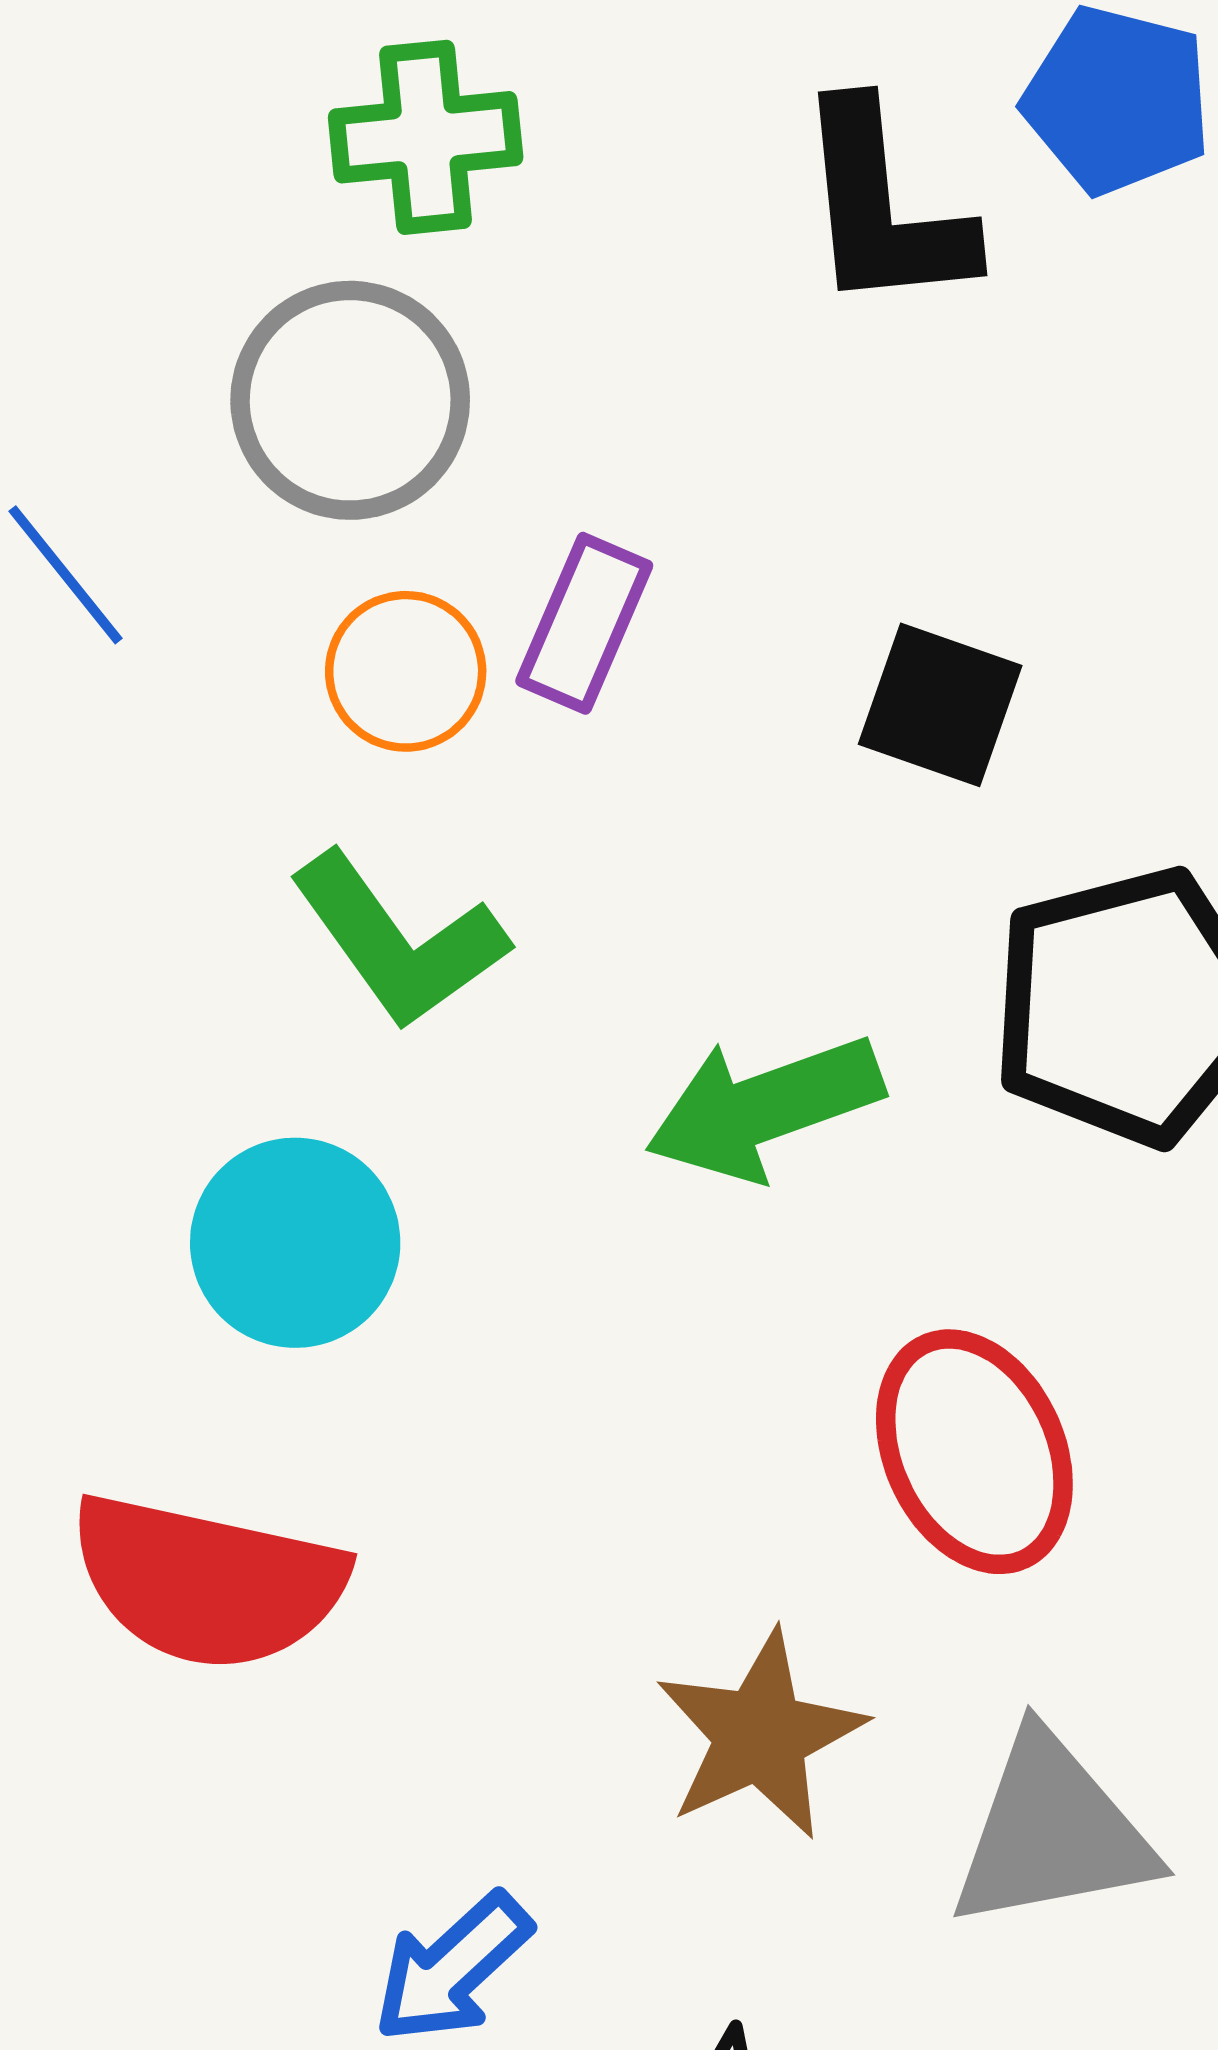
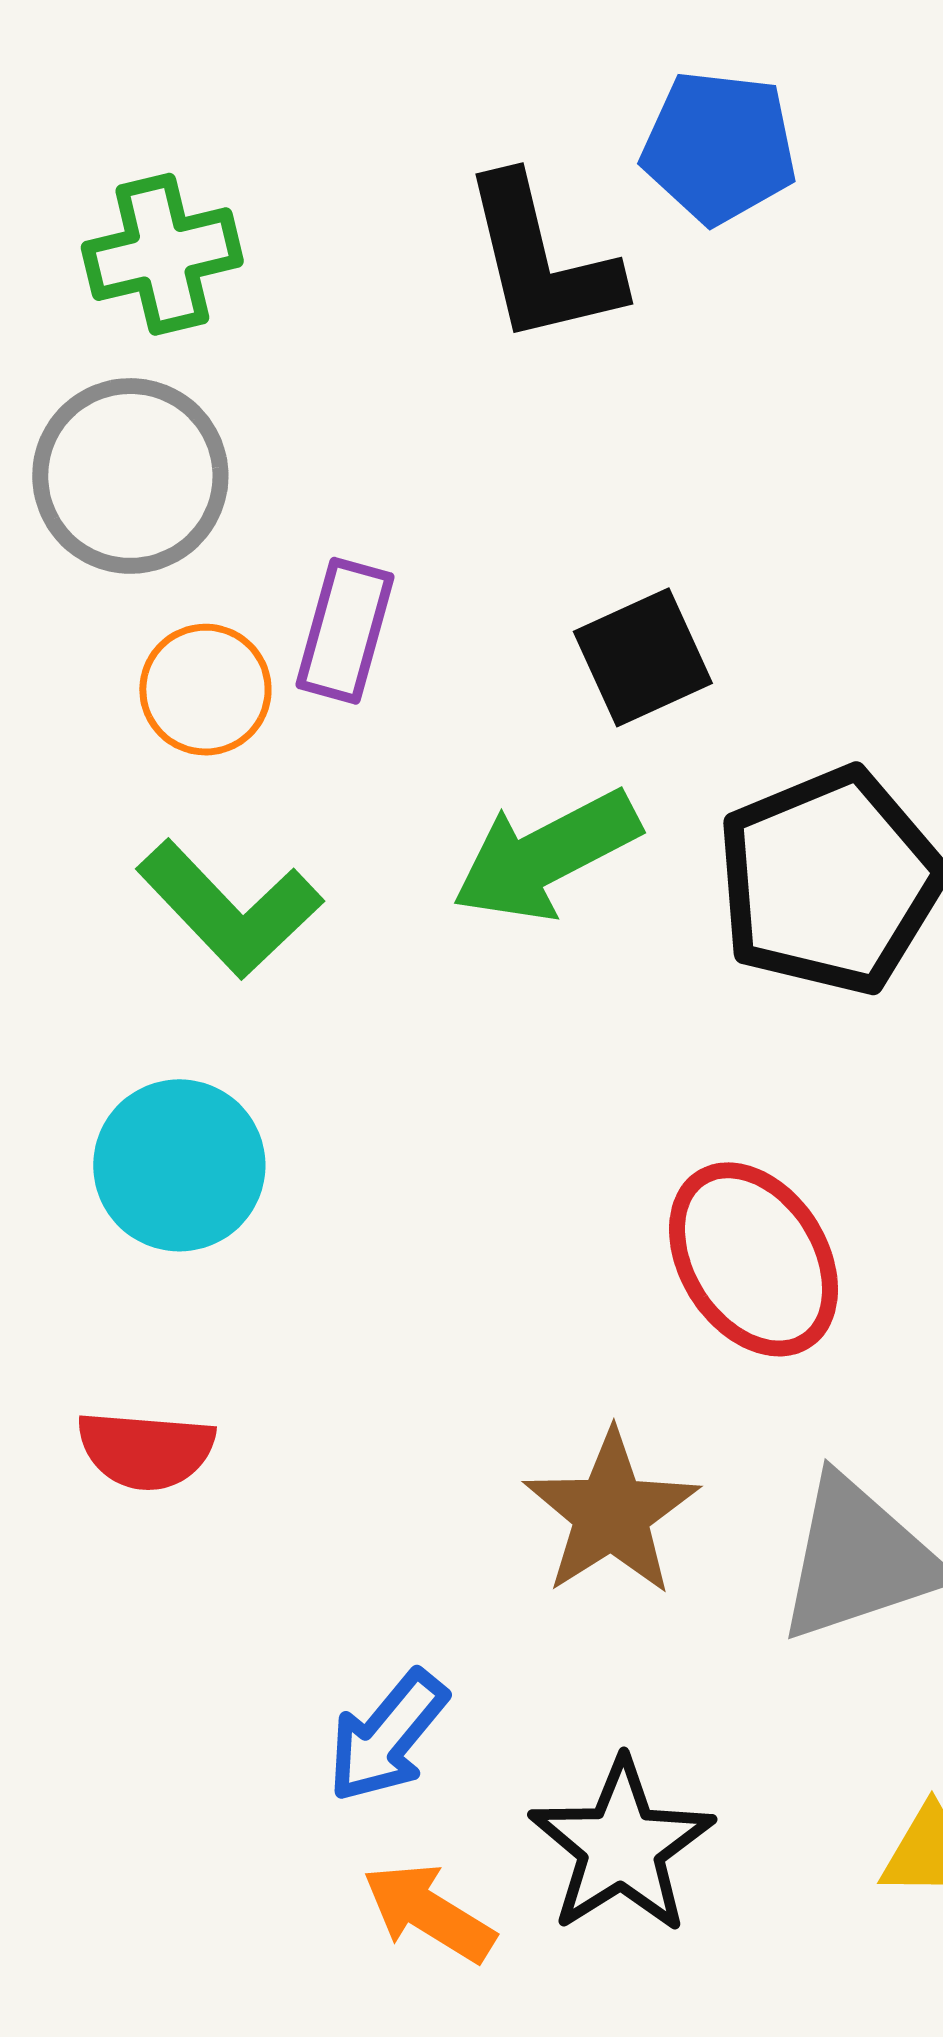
black square: (940, 705) -> (643, 657), turned -36
green arrow: (764, 1108) -> (546, 856), moved
red semicircle: (207, 1582) -> (146, 1450), size x0.6

